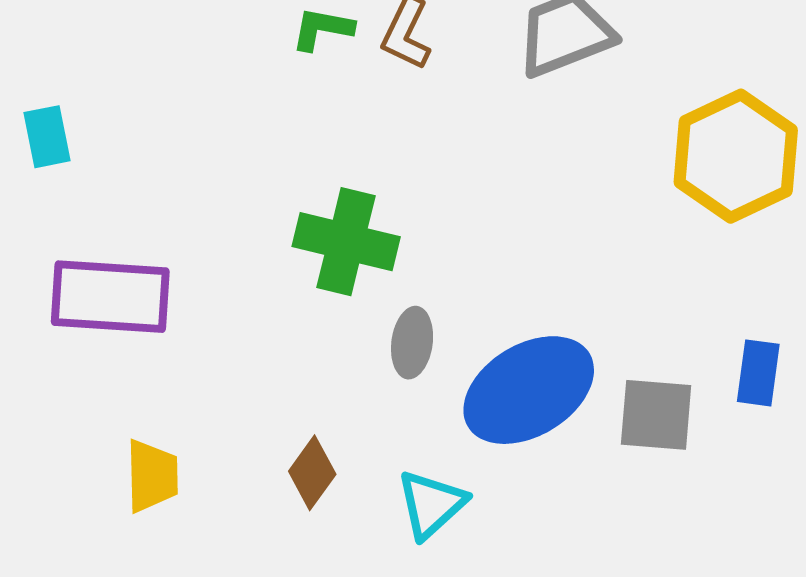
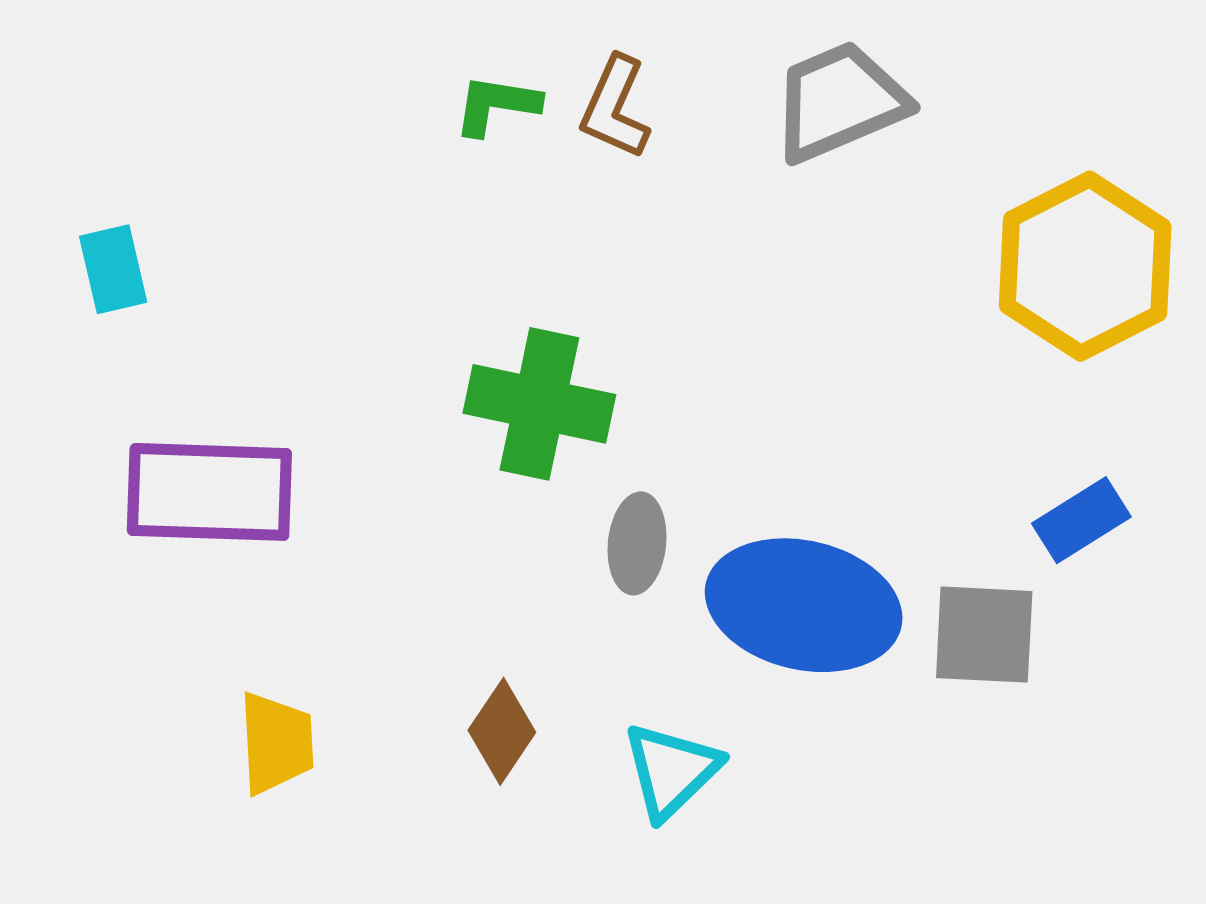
blue rectangle: (758, 373) -> (1081, 520), moved, turned 52
blue ellipse: (529, 390) -> (804, 605), turned 46

